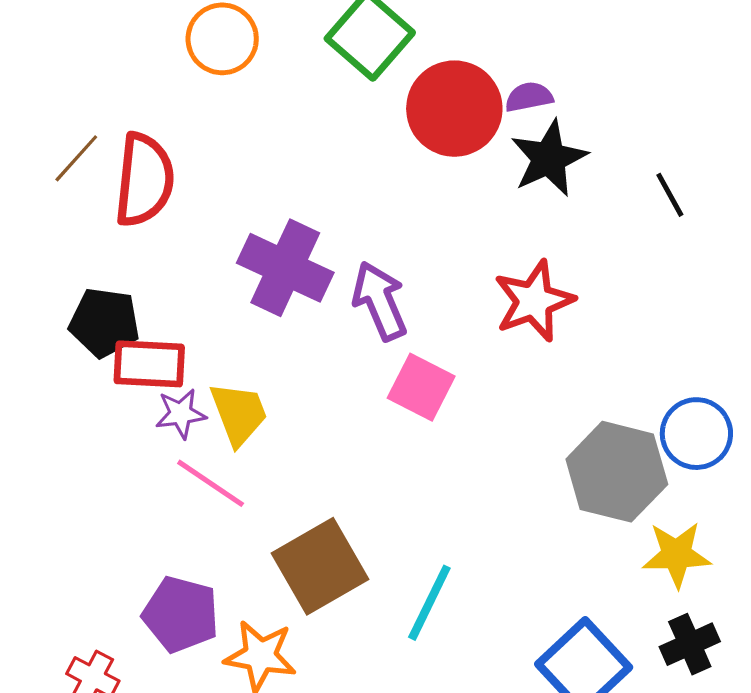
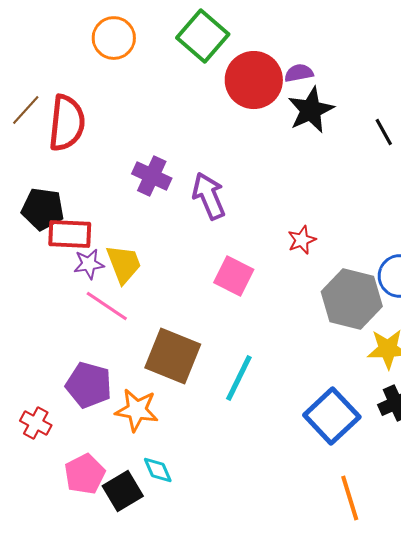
purple cross: (285, 268) -> (152, 176), size x0.7
red star: (534, 301) -> (302, 240), moved, size x0.6
pink square: (421, 387) -> (234, 276), moved
brown square: (320, 566) -> (173, 356), turned -38

